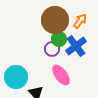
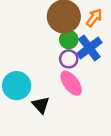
purple circle: (52, 49) -> (69, 59), moved

